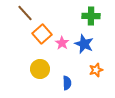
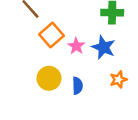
blue semicircle: (67, 83) -> (77, 86), moved

